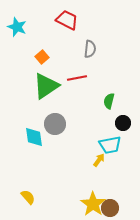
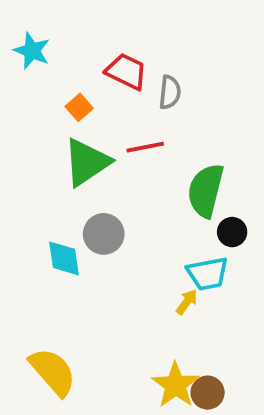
red trapezoid: (67, 20) -> (126, 72), moved
green semicircle: (109, 101) -> (206, 191), size x1.8
yellow semicircle: (28, 197) -> (53, 372), size x1.8

